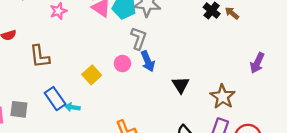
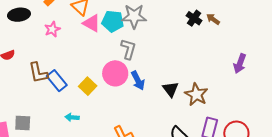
blue arrow: (148, 61) -> (138, 81), moved
pink circle: (122, 64) -> (115, 73), size x1.6
brown star: (223, 97) -> (196, 94), moved
blue rectangle: (55, 99) -> (57, 81), moved

